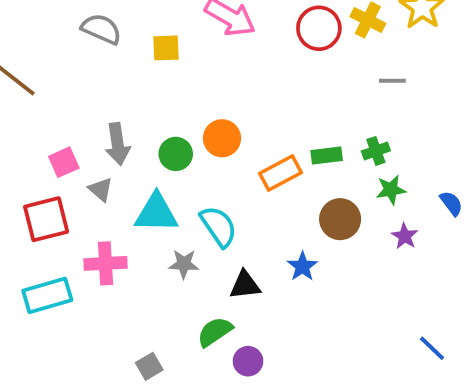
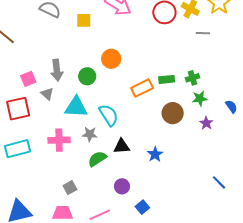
gray line: (392, 81) -> (203, 33), moved
orange circle: (222, 138) -> (111, 59), moved
pink cross: (105, 263) -> (59, 140), moved
blue star: (302, 266) -> (155, 154), moved
green semicircle: (215, 332) -> (97, 159), moved

